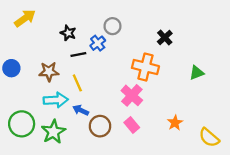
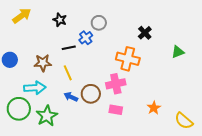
black star: (68, 33) -> (60, 20), moved
green triangle: (197, 73) -> (178, 52), moved
pink cross: (132, 95) -> (116, 84), turned 36
cyan arrow: (56, 100) -> (35, 88), moved
pink rectangle: (132, 125) -> (116, 110), turned -40
brown circle: (100, 126) -> (91, 94), moved

